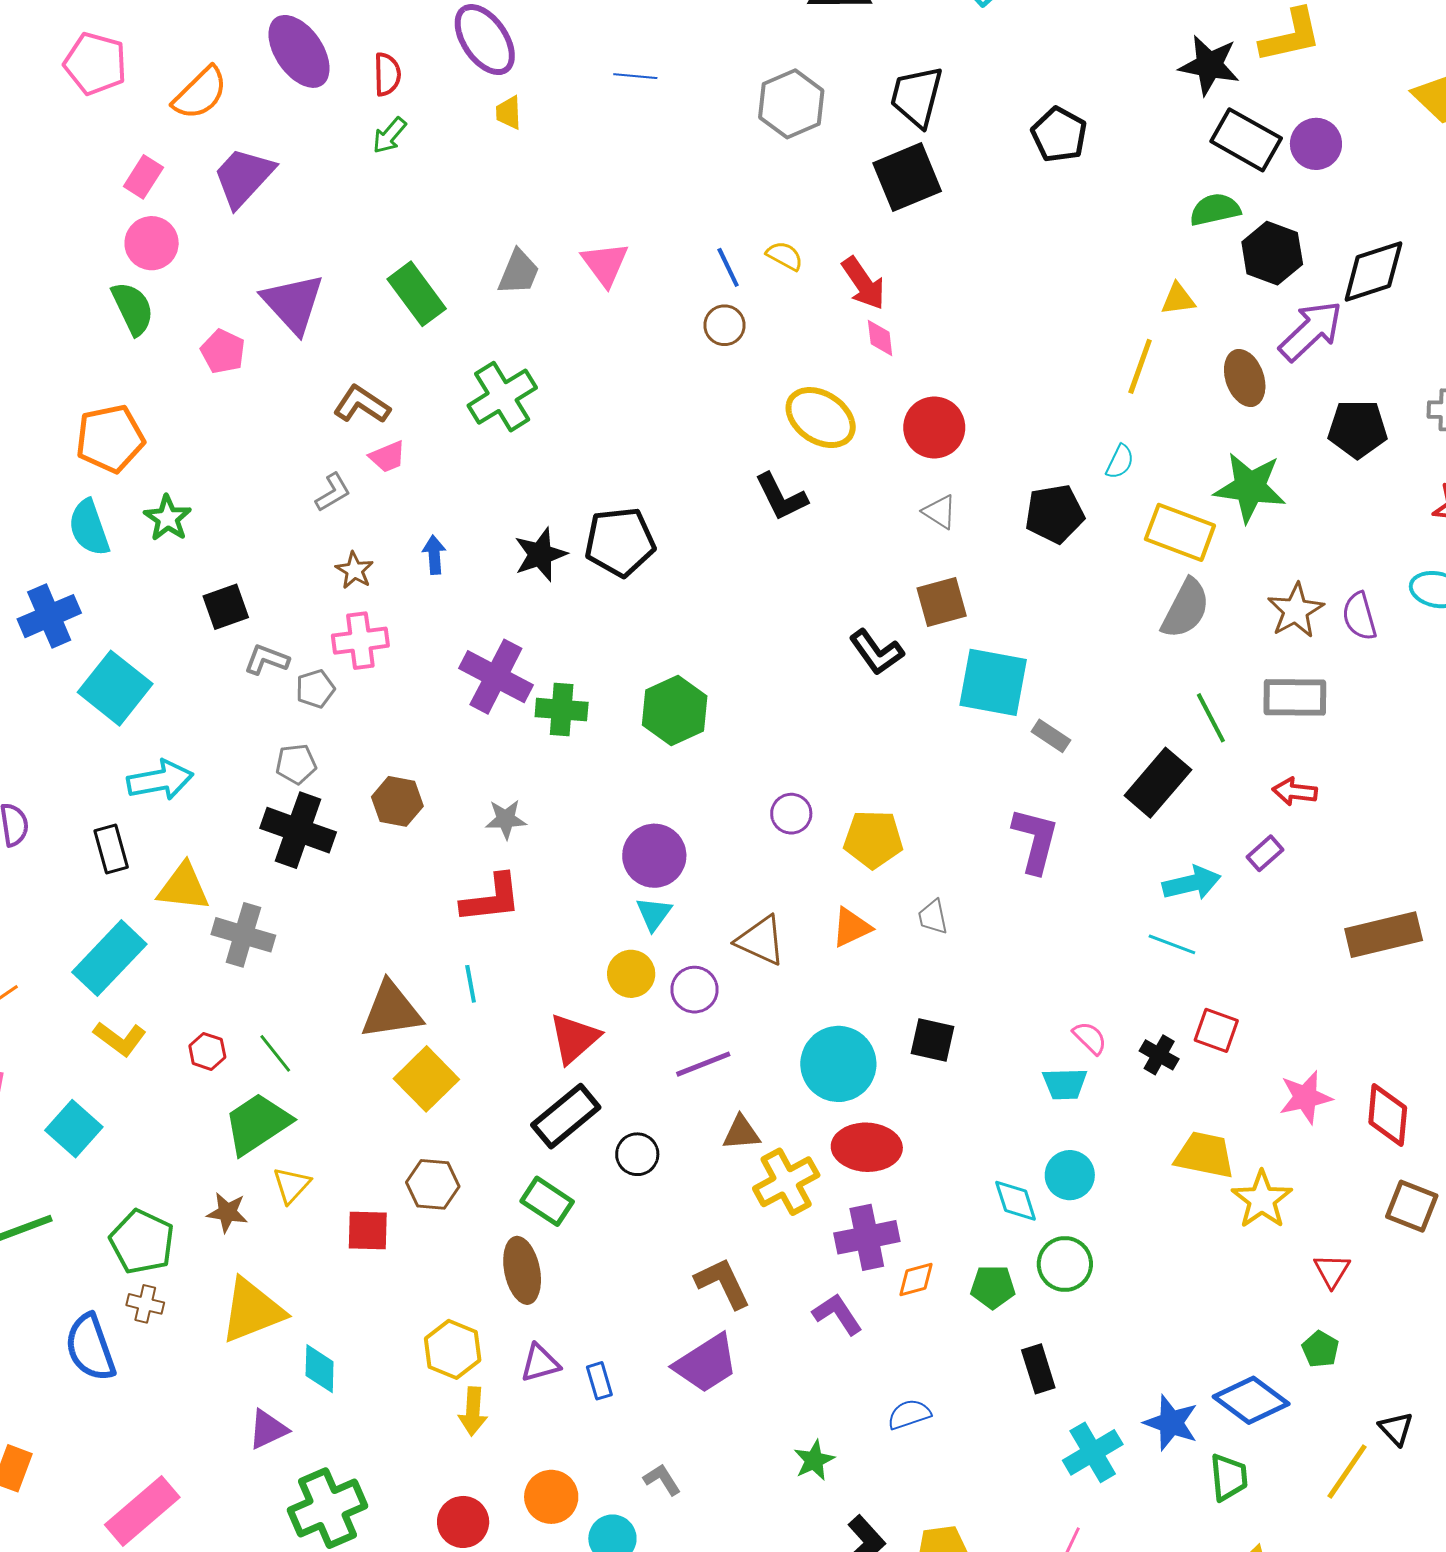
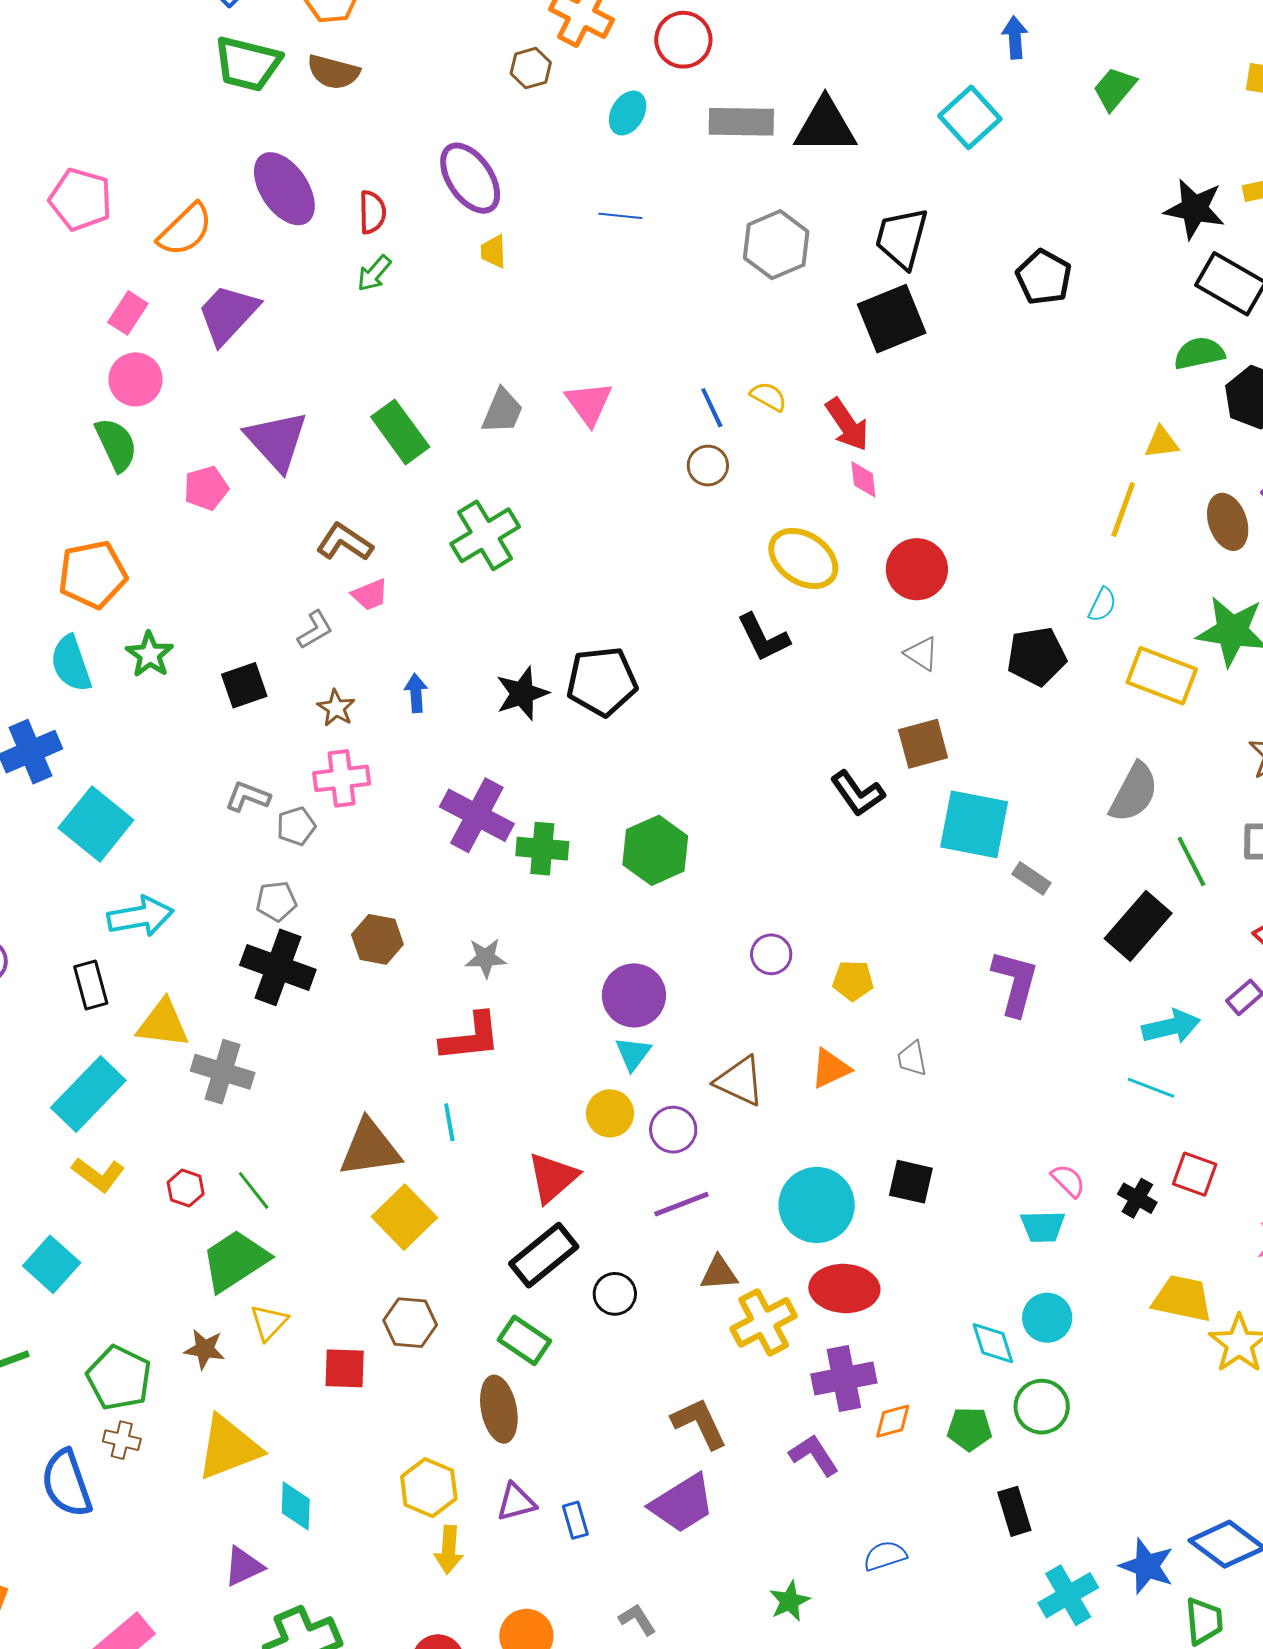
pink pentagon: (223, 351) -> (206, 488), turned 30
black square: (226, 607) -> (244, 685), moved
gray semicircle: (1186, 609) -> (1134, 792), moved
yellow pentagon: (873, 839) -> (853, 981), size x0.7

